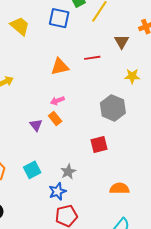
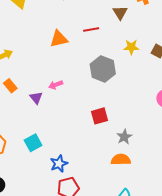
pink arrow: (57, 101) -> (56, 85), moved
gray hexagon: (113, 108) -> (103, 69), moved
orange rectangle: (55, 118) -> (10, 86), moved
gray star: (68, 172) -> (124, 137), moved

